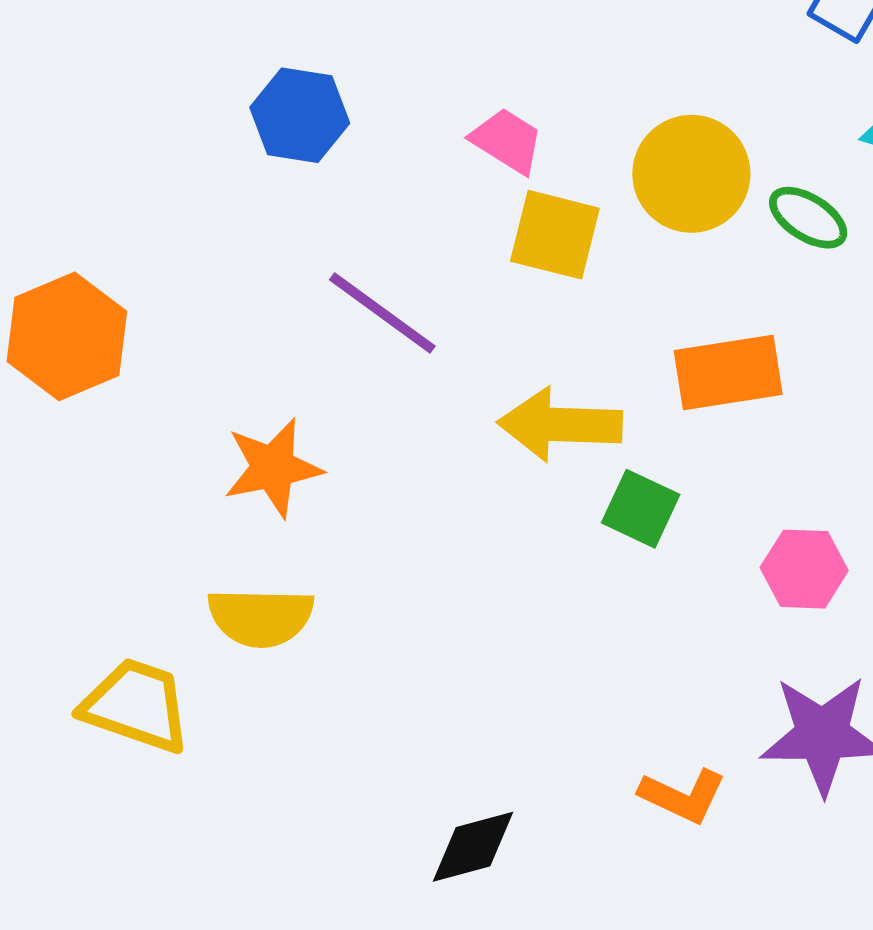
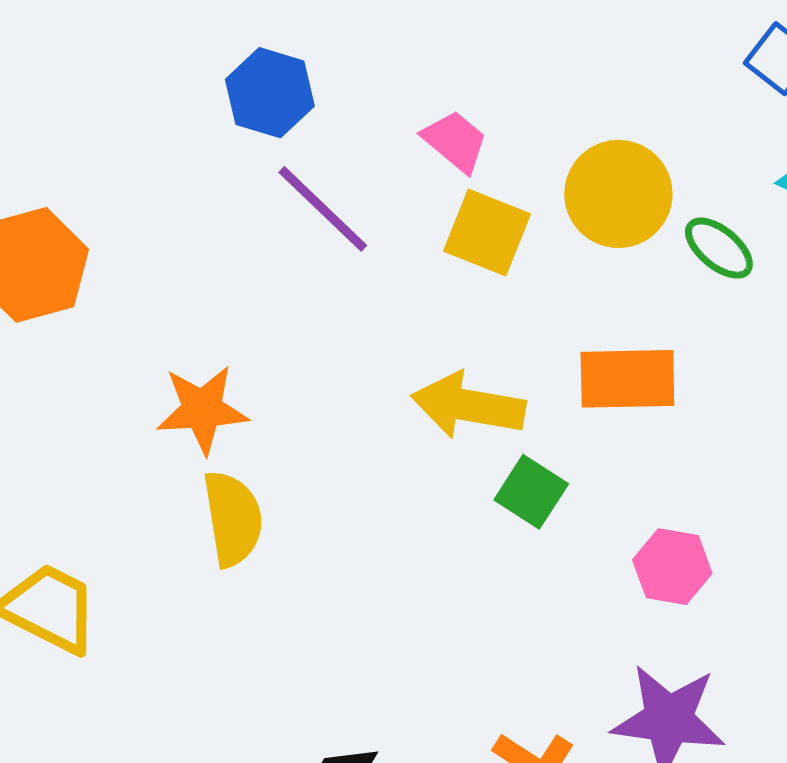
purple line: (382, 313) -> (323, 209), moved
yellow semicircle: (261, 617) -> (233, 519), moved, turned -108

